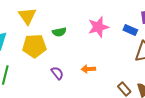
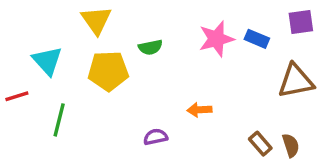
blue rectangle: (130, 30) -> (257, 39), moved
purple semicircle: (57, 73) -> (156, 137), moved, turned -64

